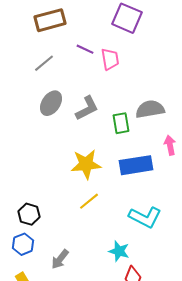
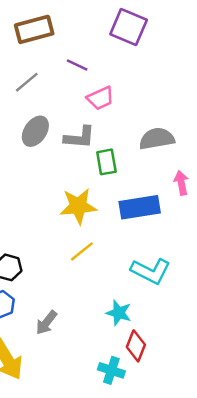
pink trapezoid: (110, 59) -> (100, 98), moved, turned 75
gray L-shape: (87, 108) -> (79, 137), turned 32
green rectangle: (121, 123) -> (106, 162), moved

